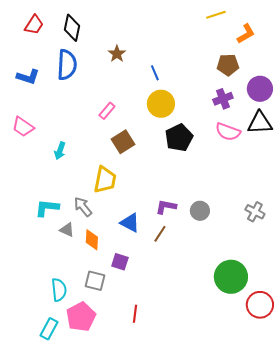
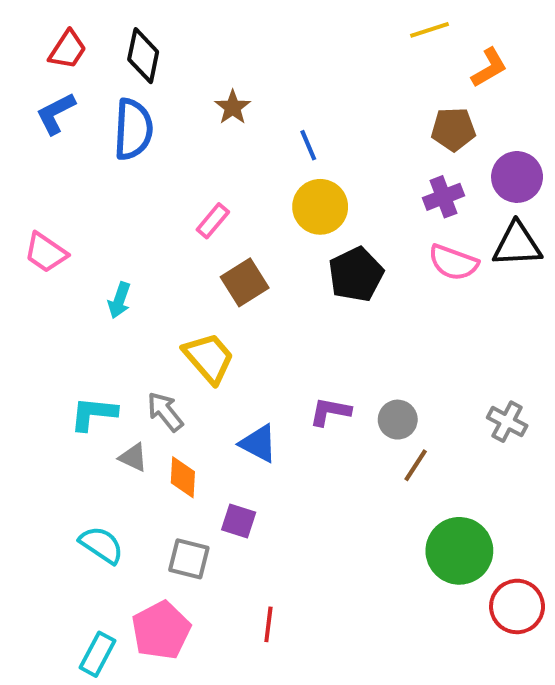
blue L-shape: (28, 77) -> (56, 113), moved, turned 135
yellow trapezoid: (105, 180) -> (209, 358), turned -52
brown line: (160, 234) -> (416, 465), moved
cyan semicircle: (59, 290) -> (101, 545), moved, turned -50

